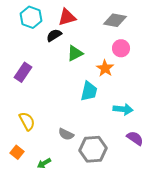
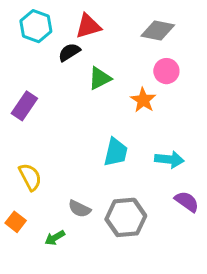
cyan trapezoid: (89, 91) -> (116, 152), moved
gray semicircle: (66, 134) -> (79, 209), moved

